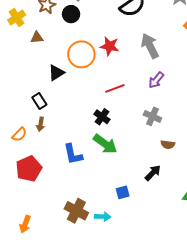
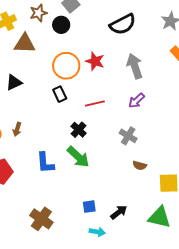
brown triangle: (37, 38) -> (25, 44), size x1.6
black triangle: (56, 73) -> (14, 82), moved
black rectangle: (39, 101) -> (60, 94), moved
black arrow: (153, 173) -> (119, 212), moved
cyan arrow: (103, 217) -> (97, 232), moved

